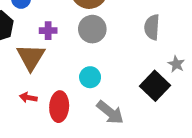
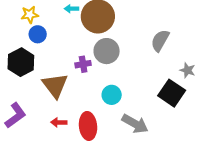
gray semicircle: (152, 27) -> (160, 41), turned 35
purple cross: (48, 31) -> (83, 64), moved

